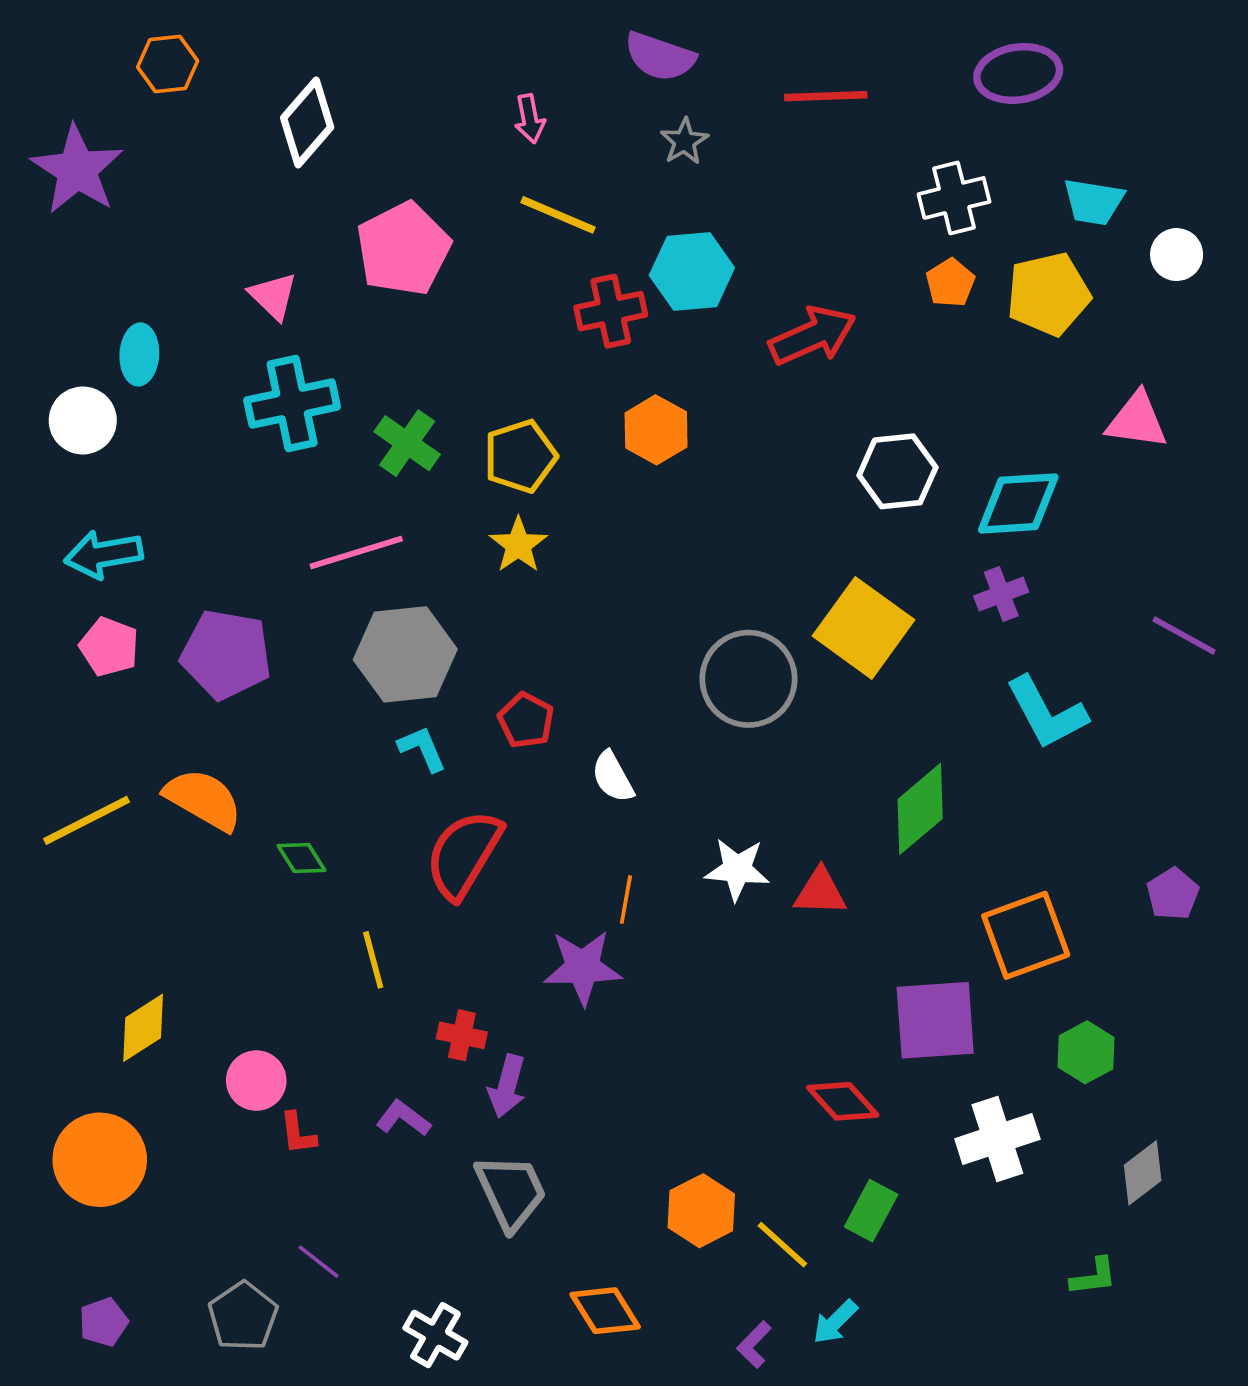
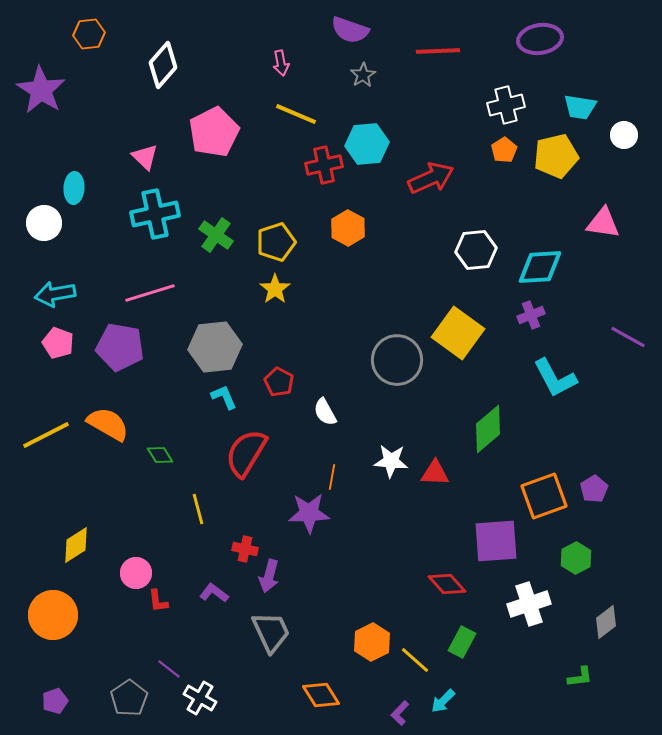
pink line: (356, 553) -> (150, 293), moved
purple pentagon: (1173, 894) -> (594, 489), moved
white cross: (435, 1335) -> (200, 698), moved

